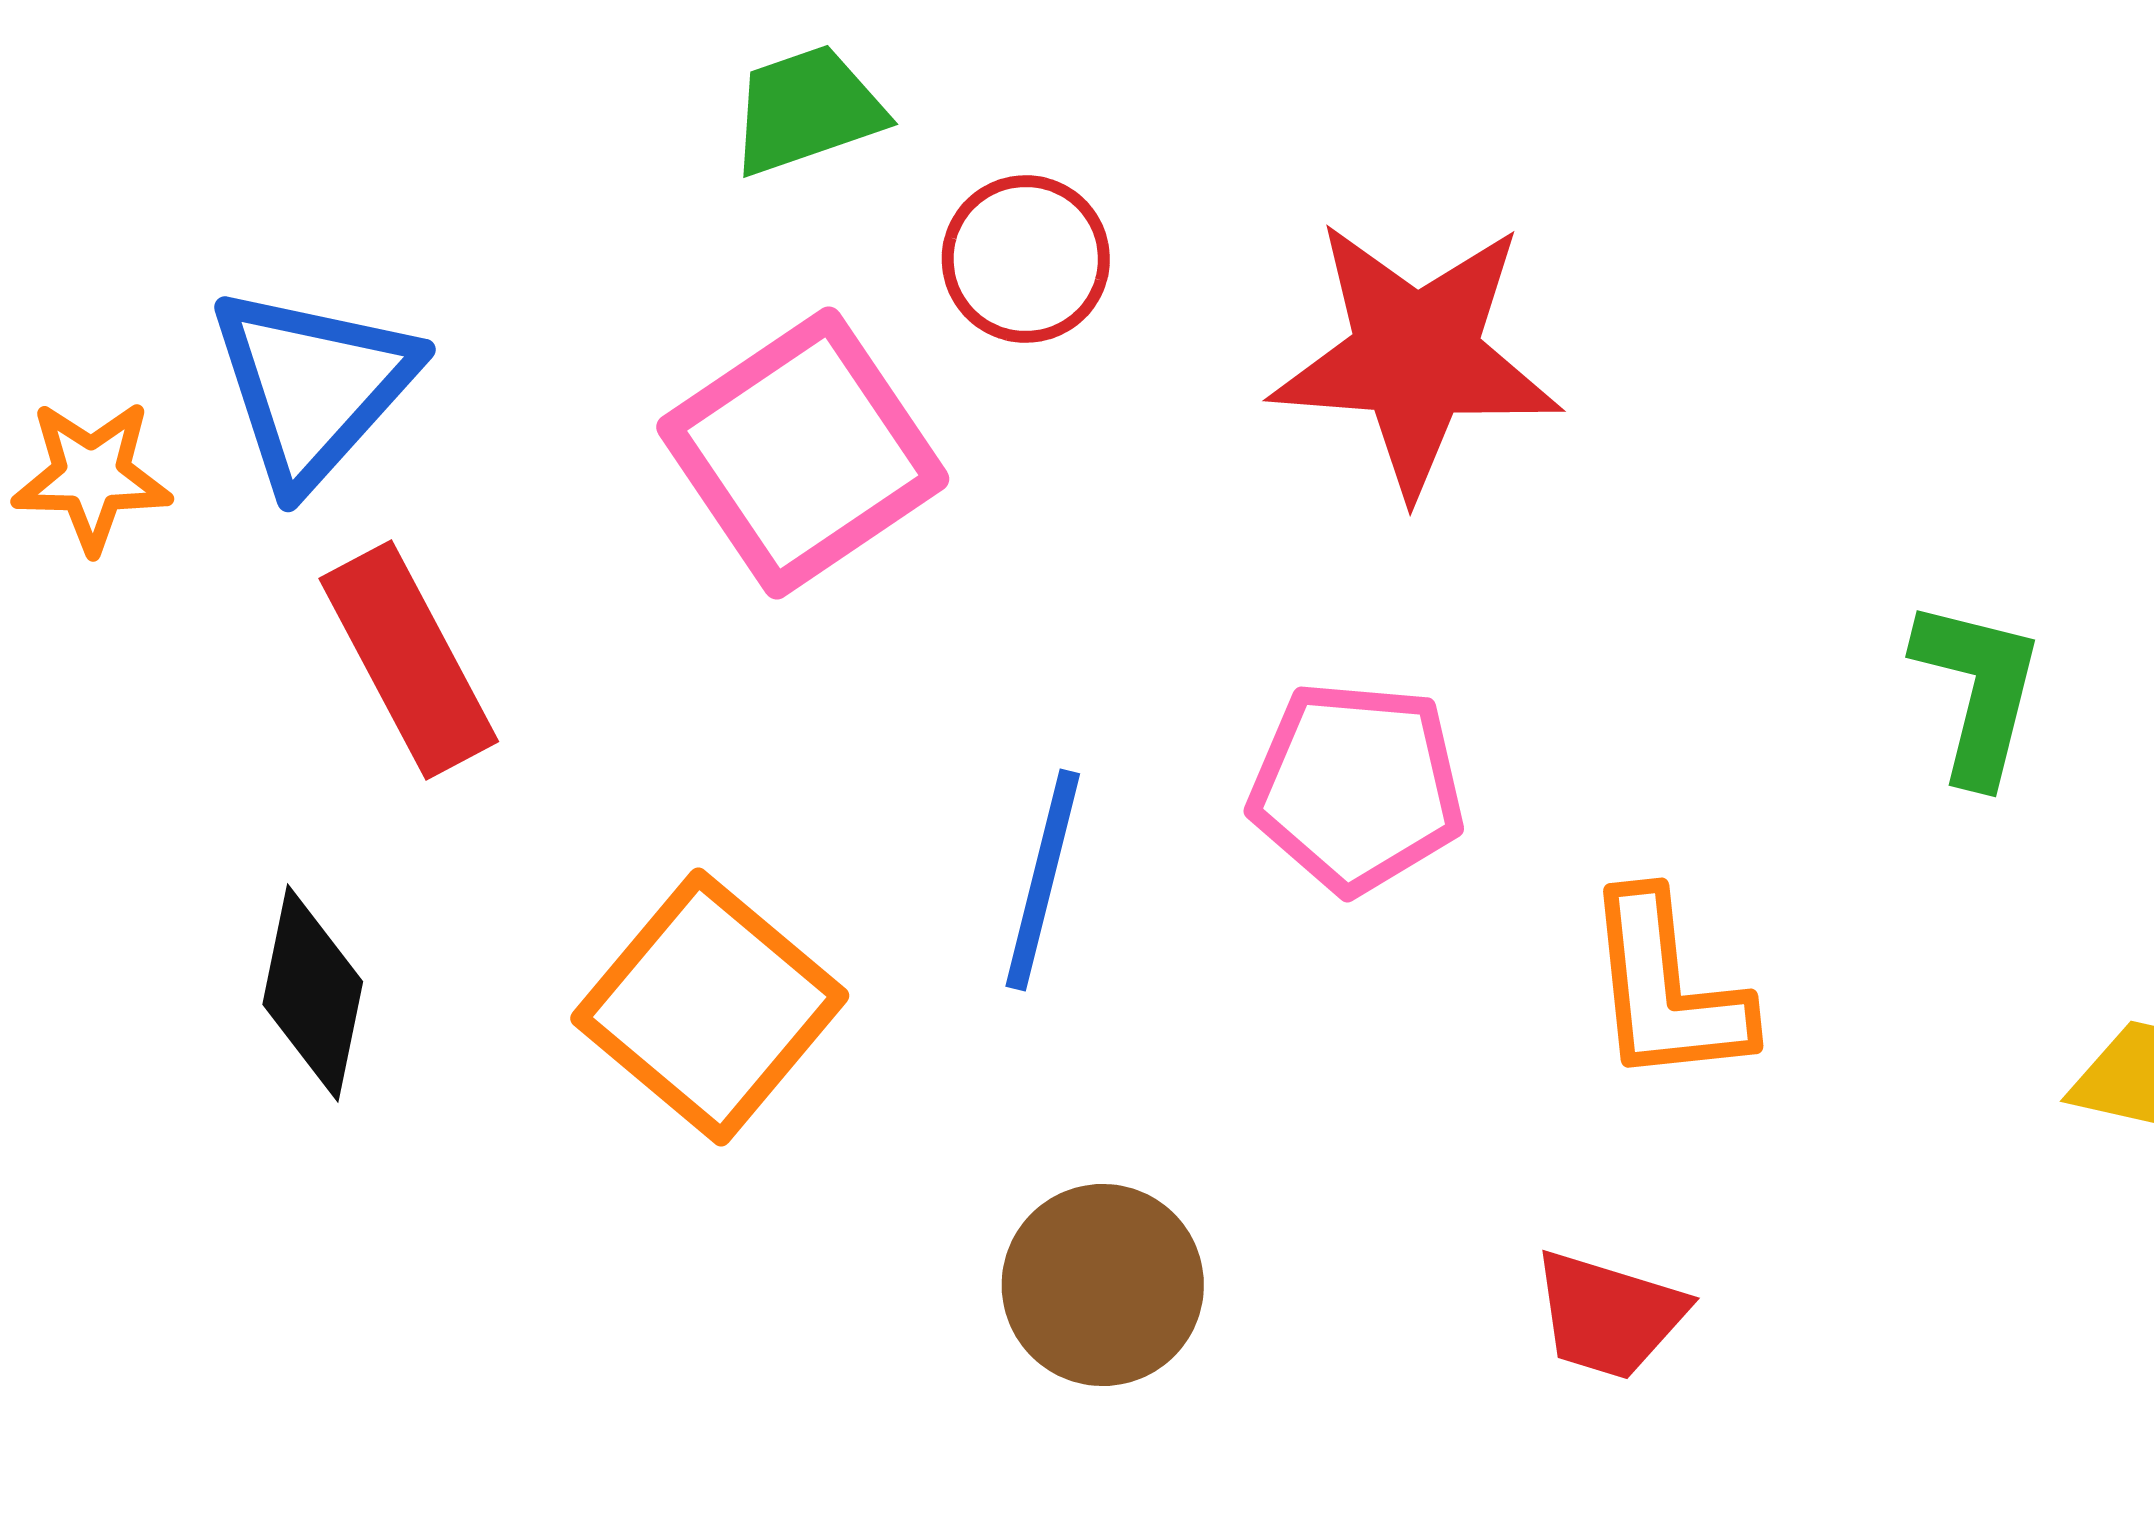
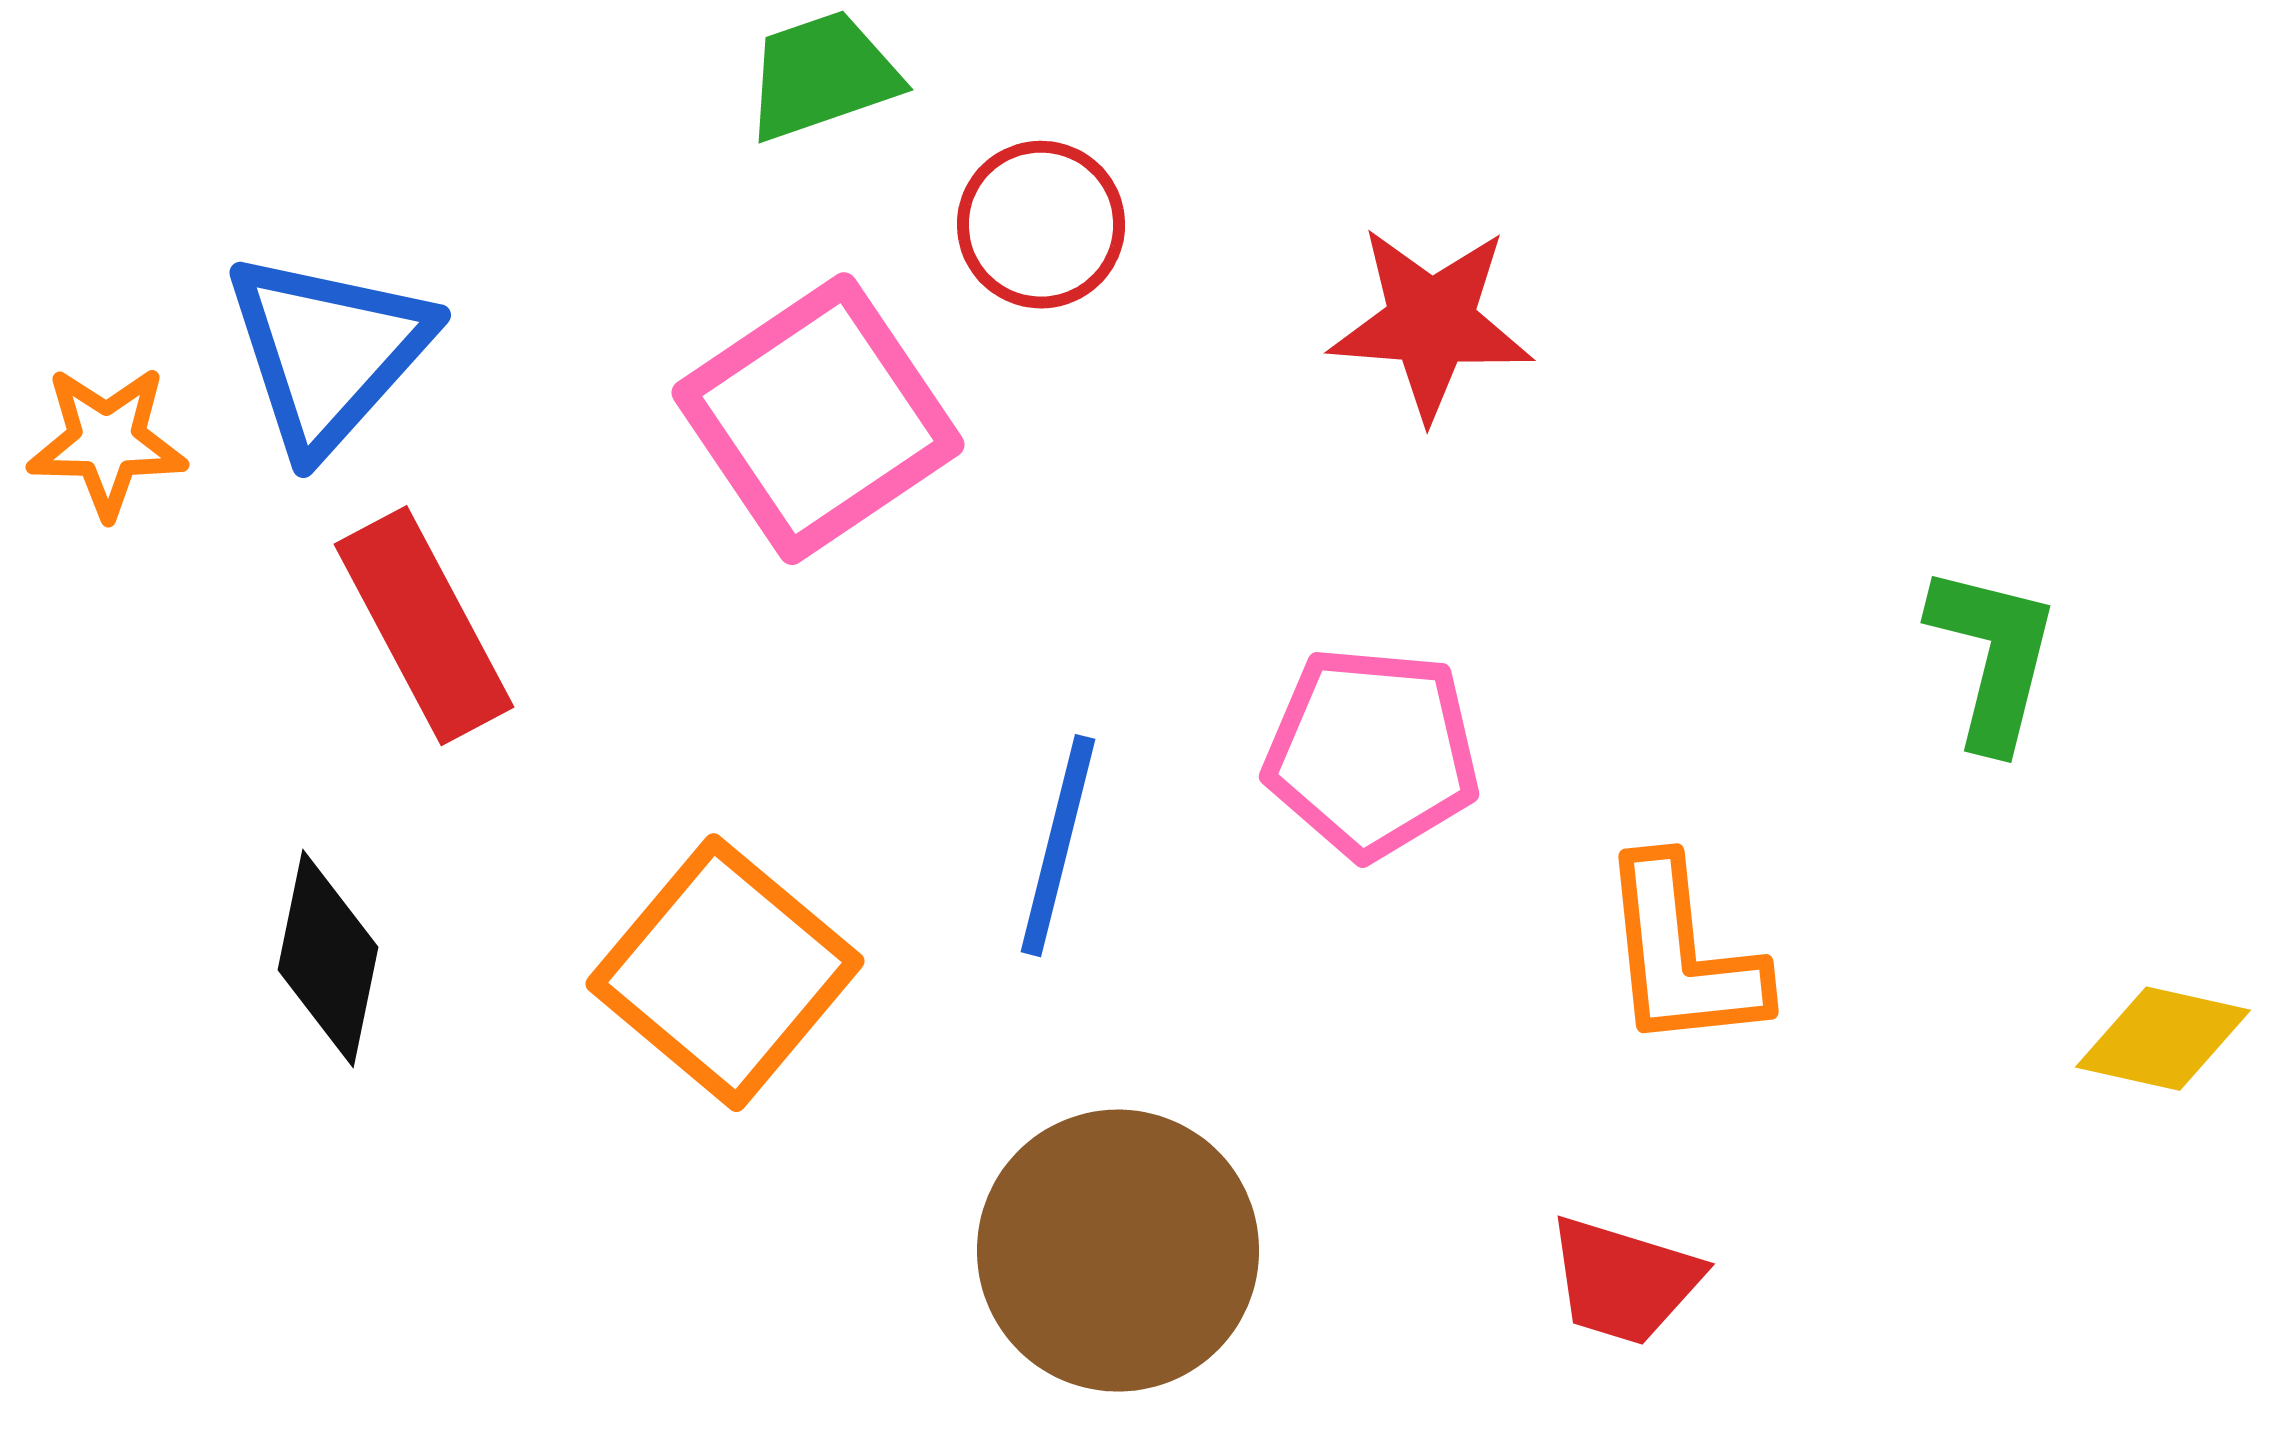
red star: (1416, 357) -> (1431, 323), size x0.7
brown circle: (1103, 1285) -> (1118, 1251), size x1.4

